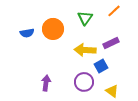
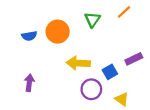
purple rectangle: (111, 43) -> (134, 59), moved
yellow arrow: (85, 50) -> (78, 63), moved
purple arrow: (46, 83) -> (29, 83), moved

